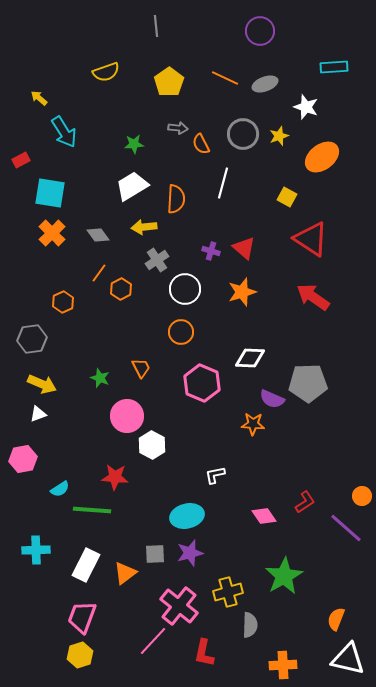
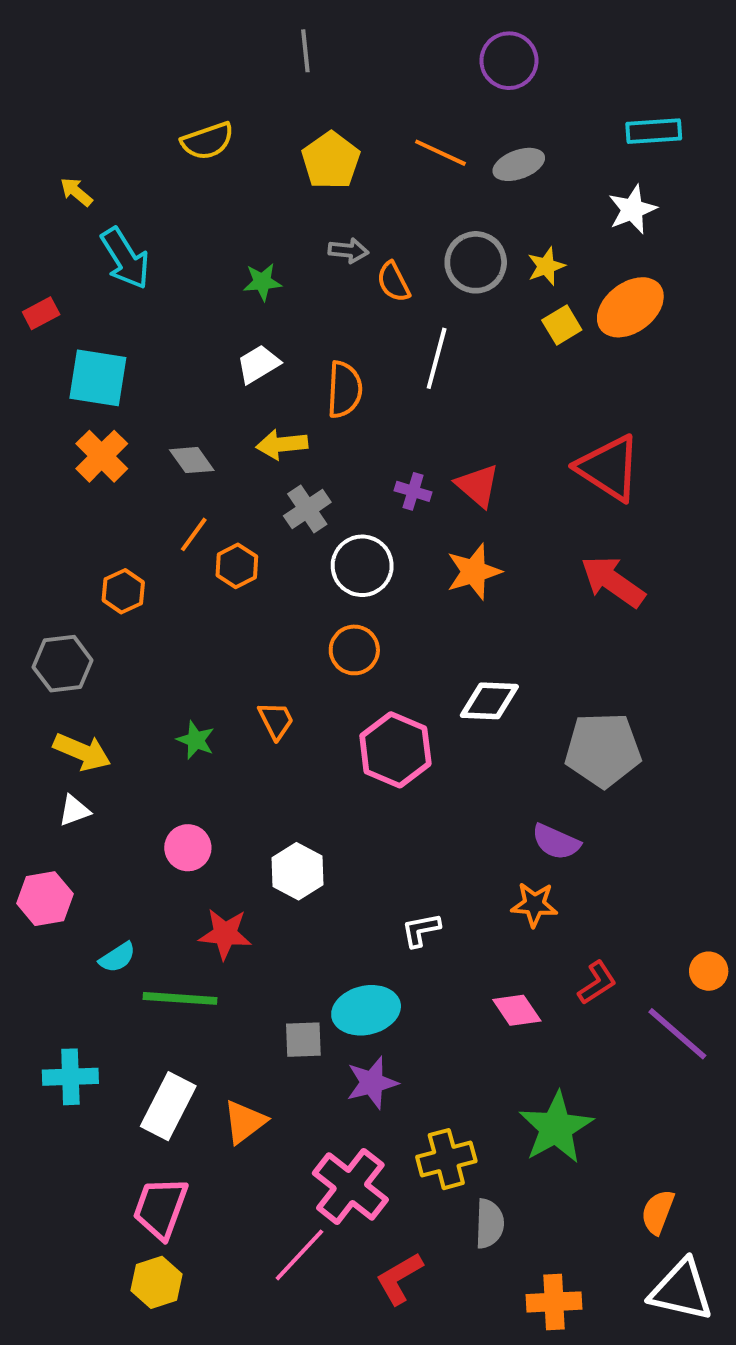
white star: (306, 107) -> (632, 209), moved, turned 30
white trapezoid: (132, 186) -> (258, 364), size x0.7
yellow square: (287, 197) -> (562, 325), moved, turned 30
purple semicircle: (272, 399) -> (556, 842), moved
pink circle: (127, 416) -> (188, 848), moved, size x0.7
orange star: (253, 424) -> (534, 905), moved
gray square: (155, 554) -> (303, 1040), moved
red L-shape: (204, 653) -> (399, 1278), turned 48

